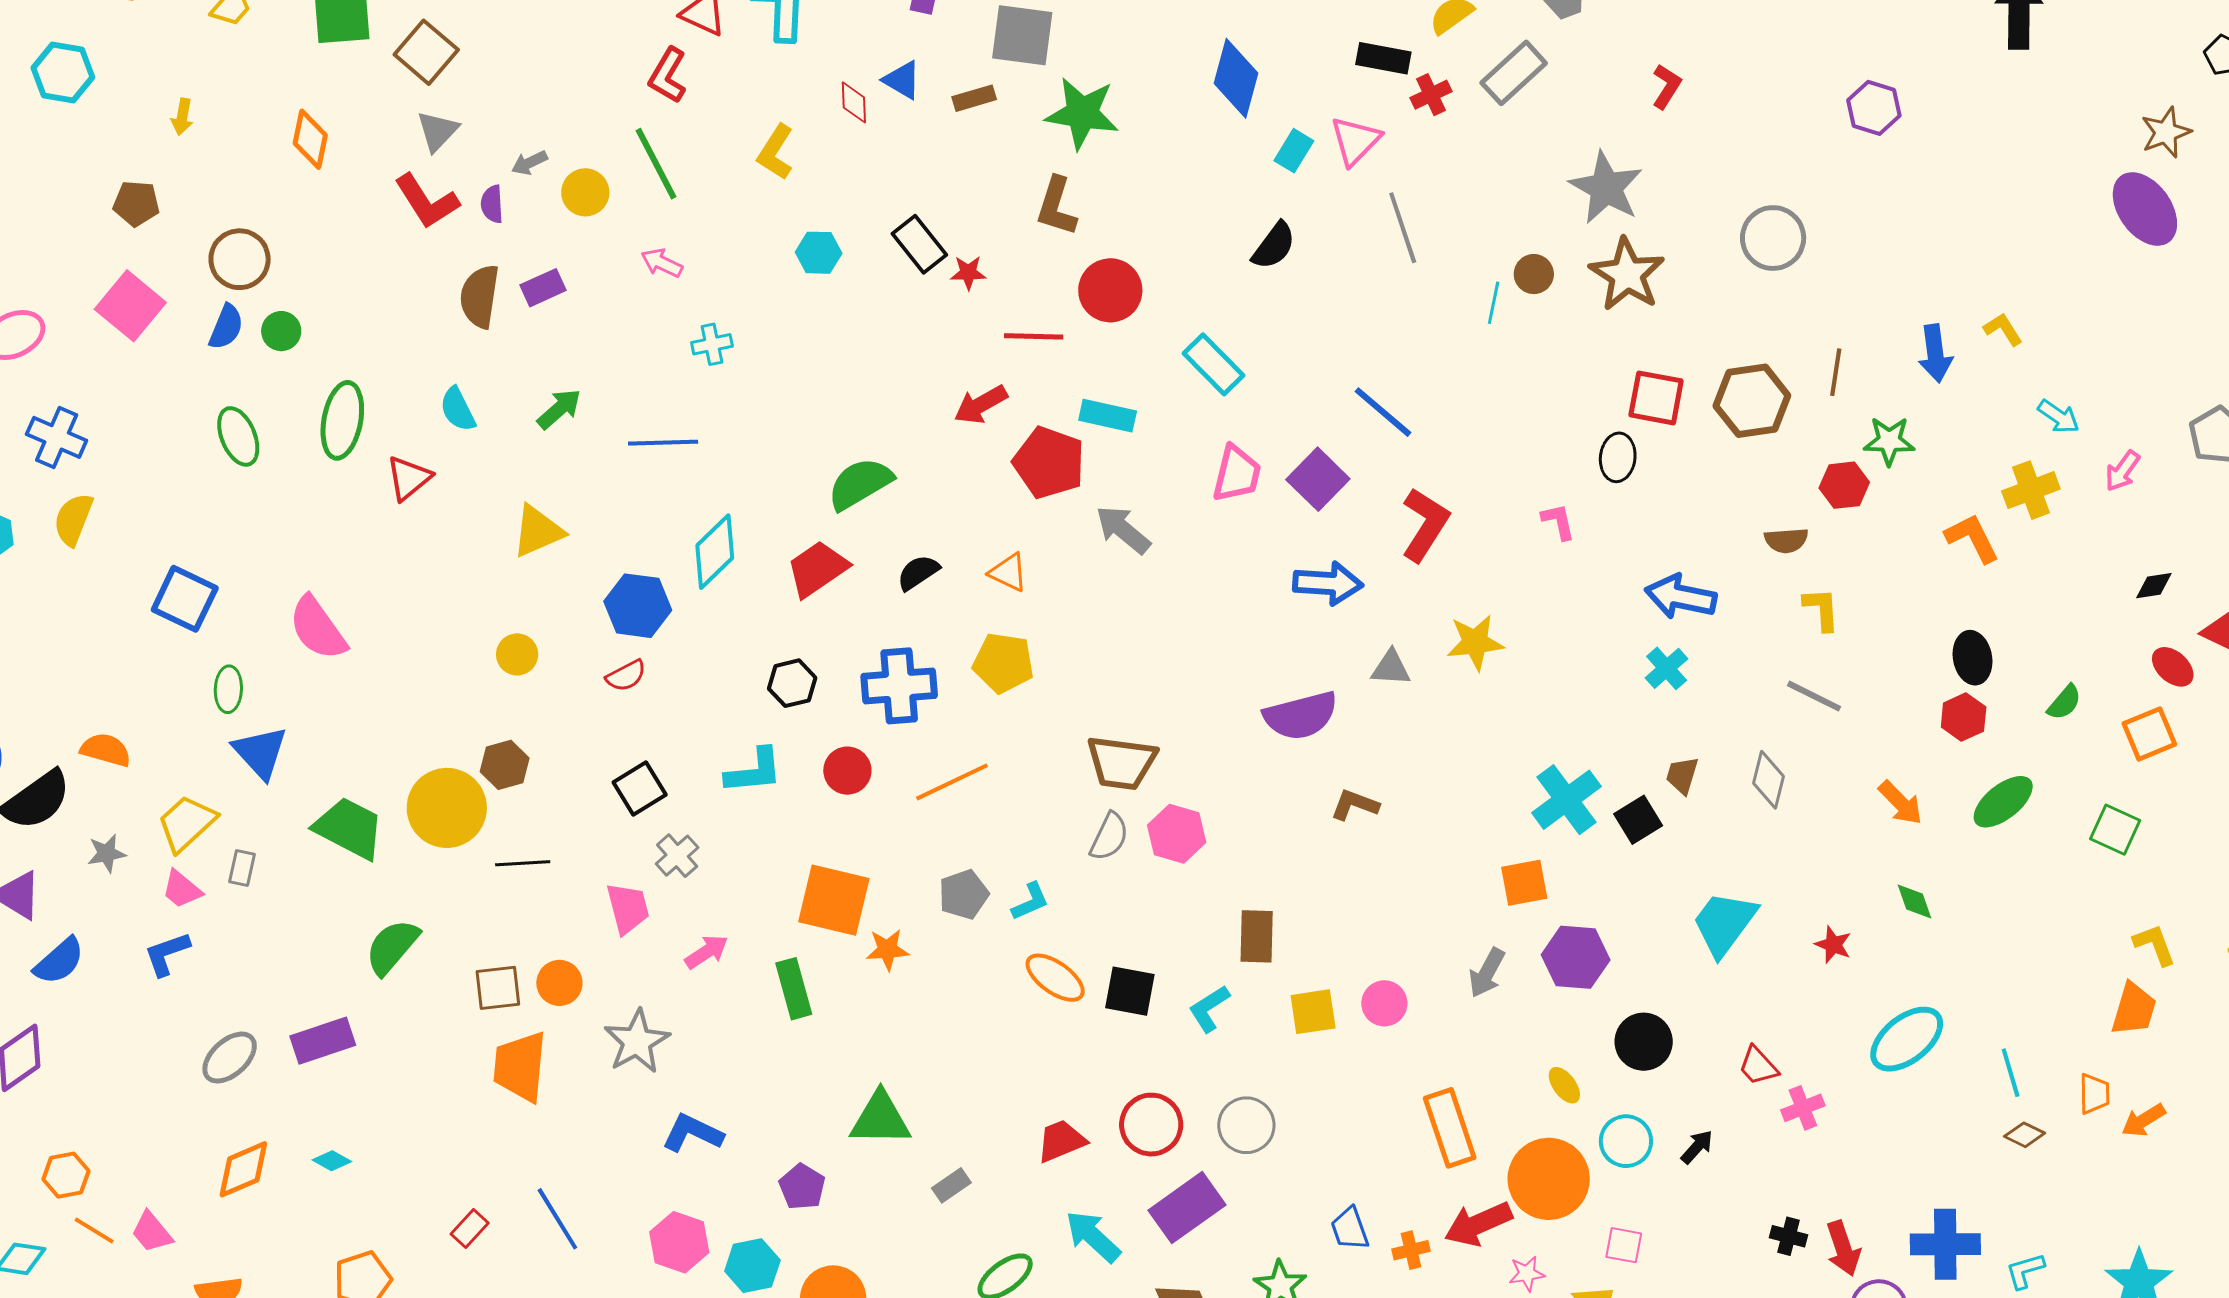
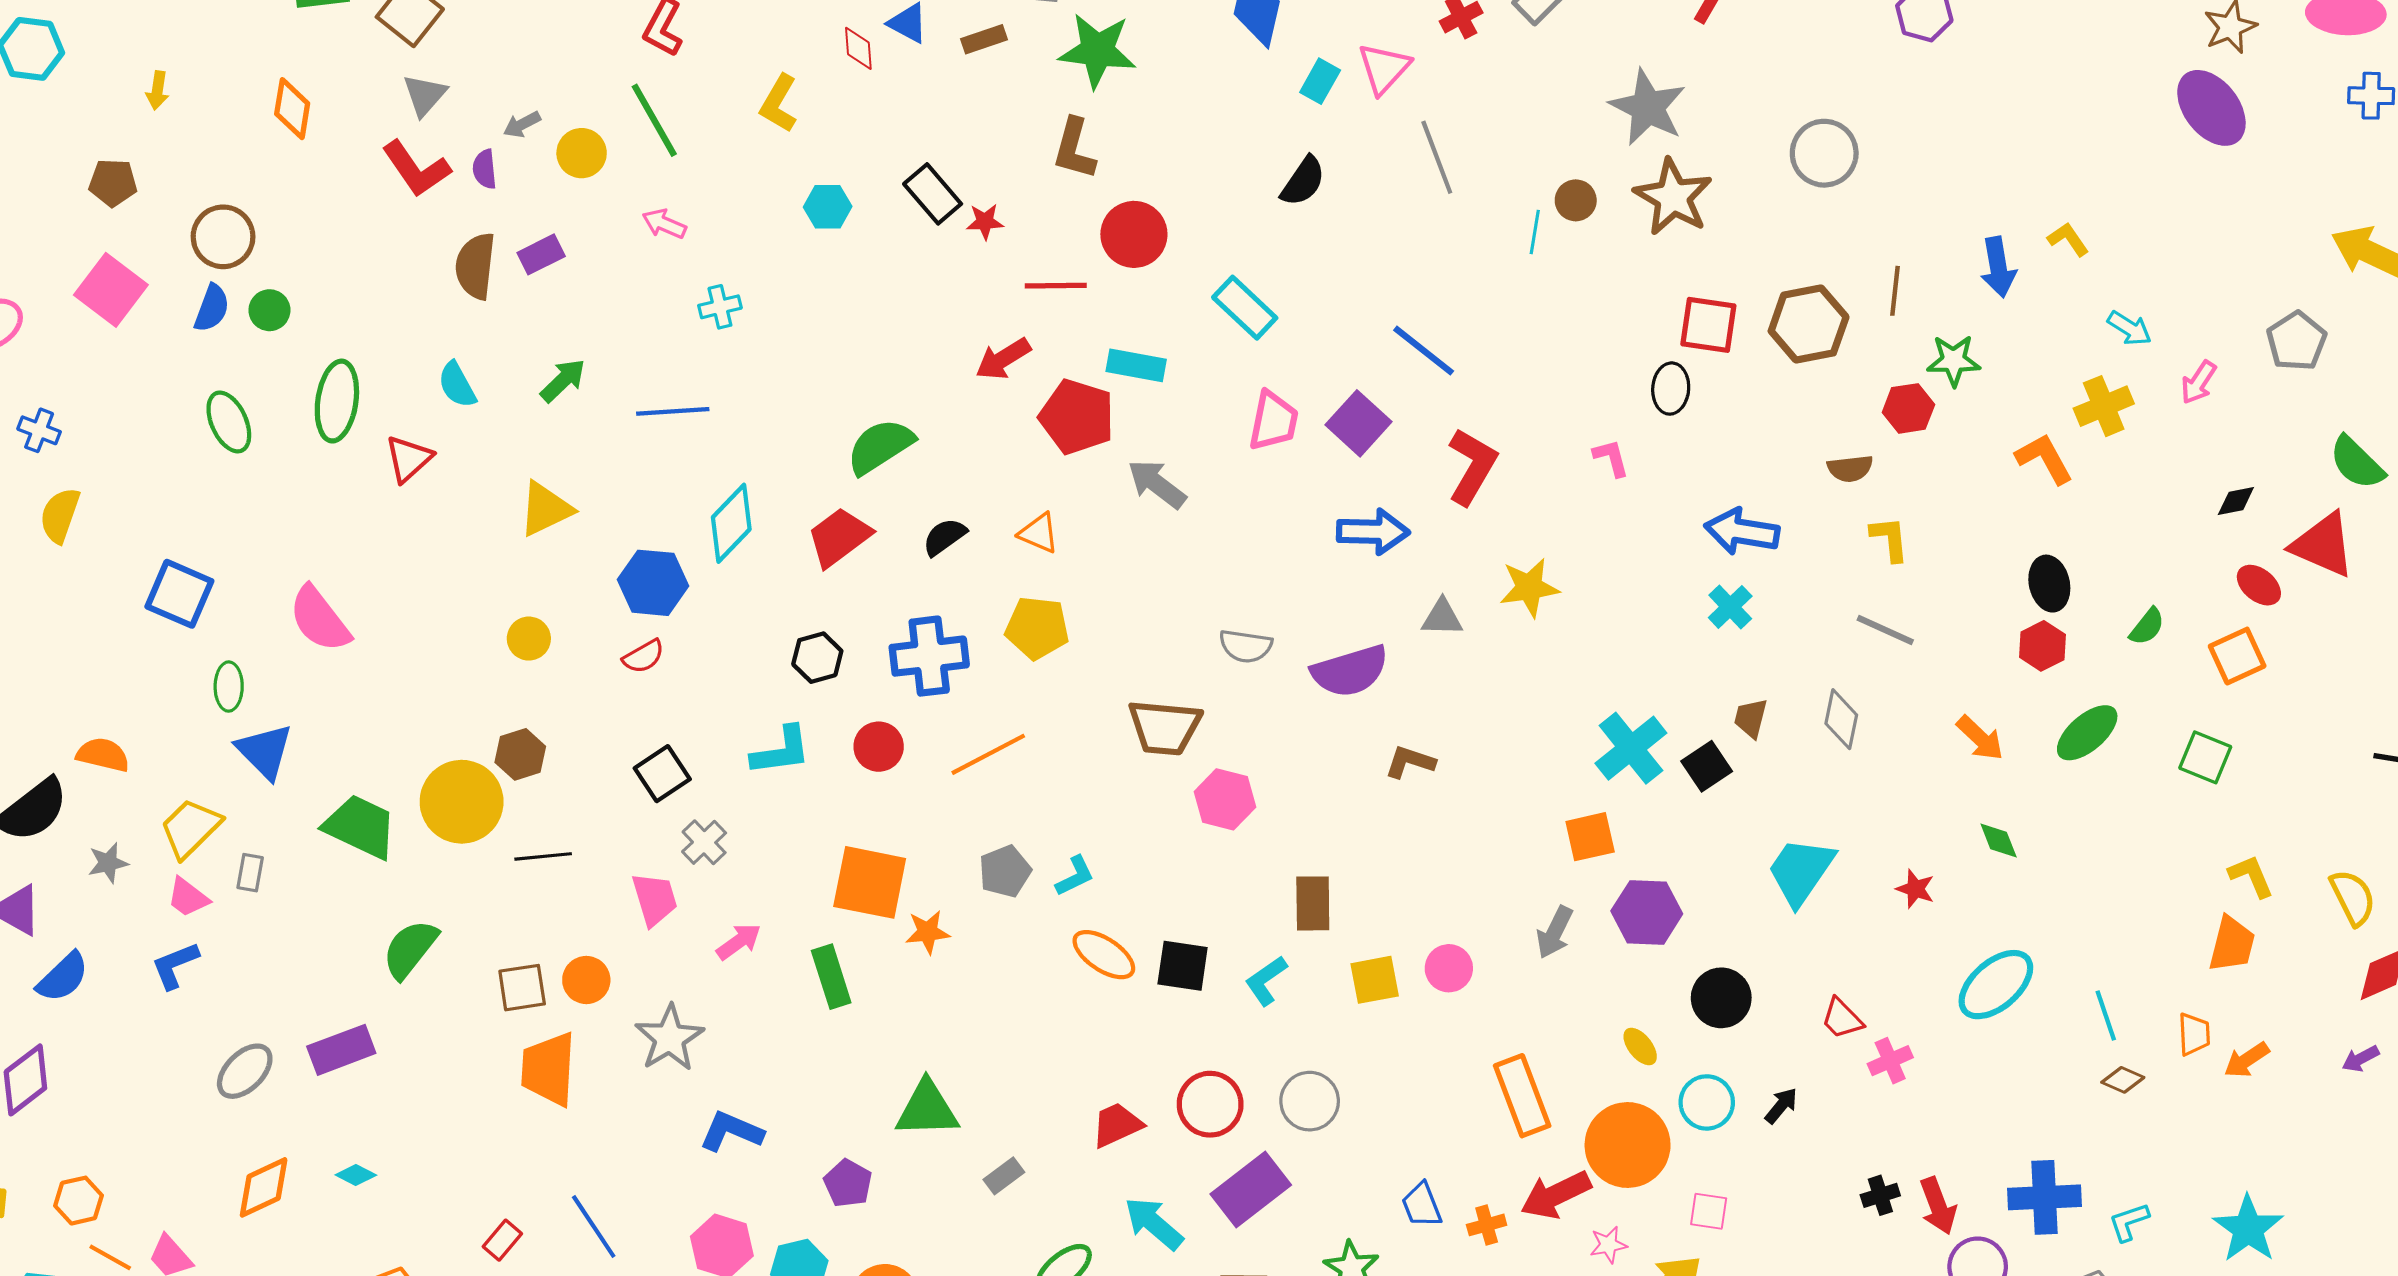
blue cross: (57, 437) -> (39, 430), size x0.7
gray semicircle: (1109, 837) -> (1246, 646), moved, turned 75
black cross: (1788, 1236) -> (1880, 1195), turned -30

